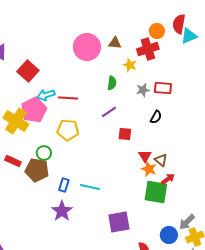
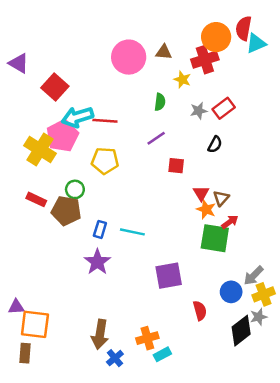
orange circle: (157, 31) -> (216, 37), size x1.5
red rectangle: (163, 88) -> (224, 108), turned -42
cyan arrow: (46, 95) -> (77, 117), size x1.4
brown triangle: (161, 160) -> (221, 198), turned 32

